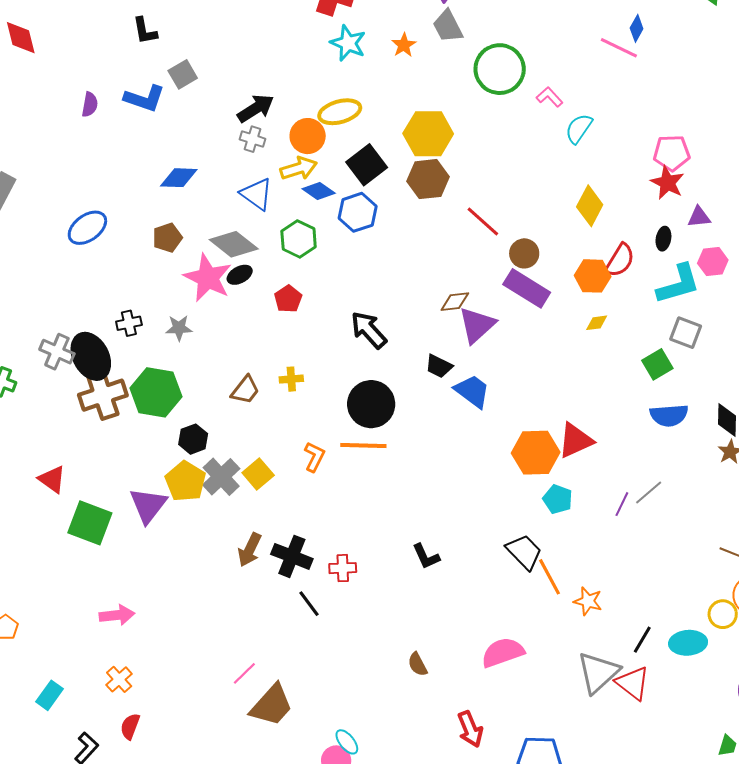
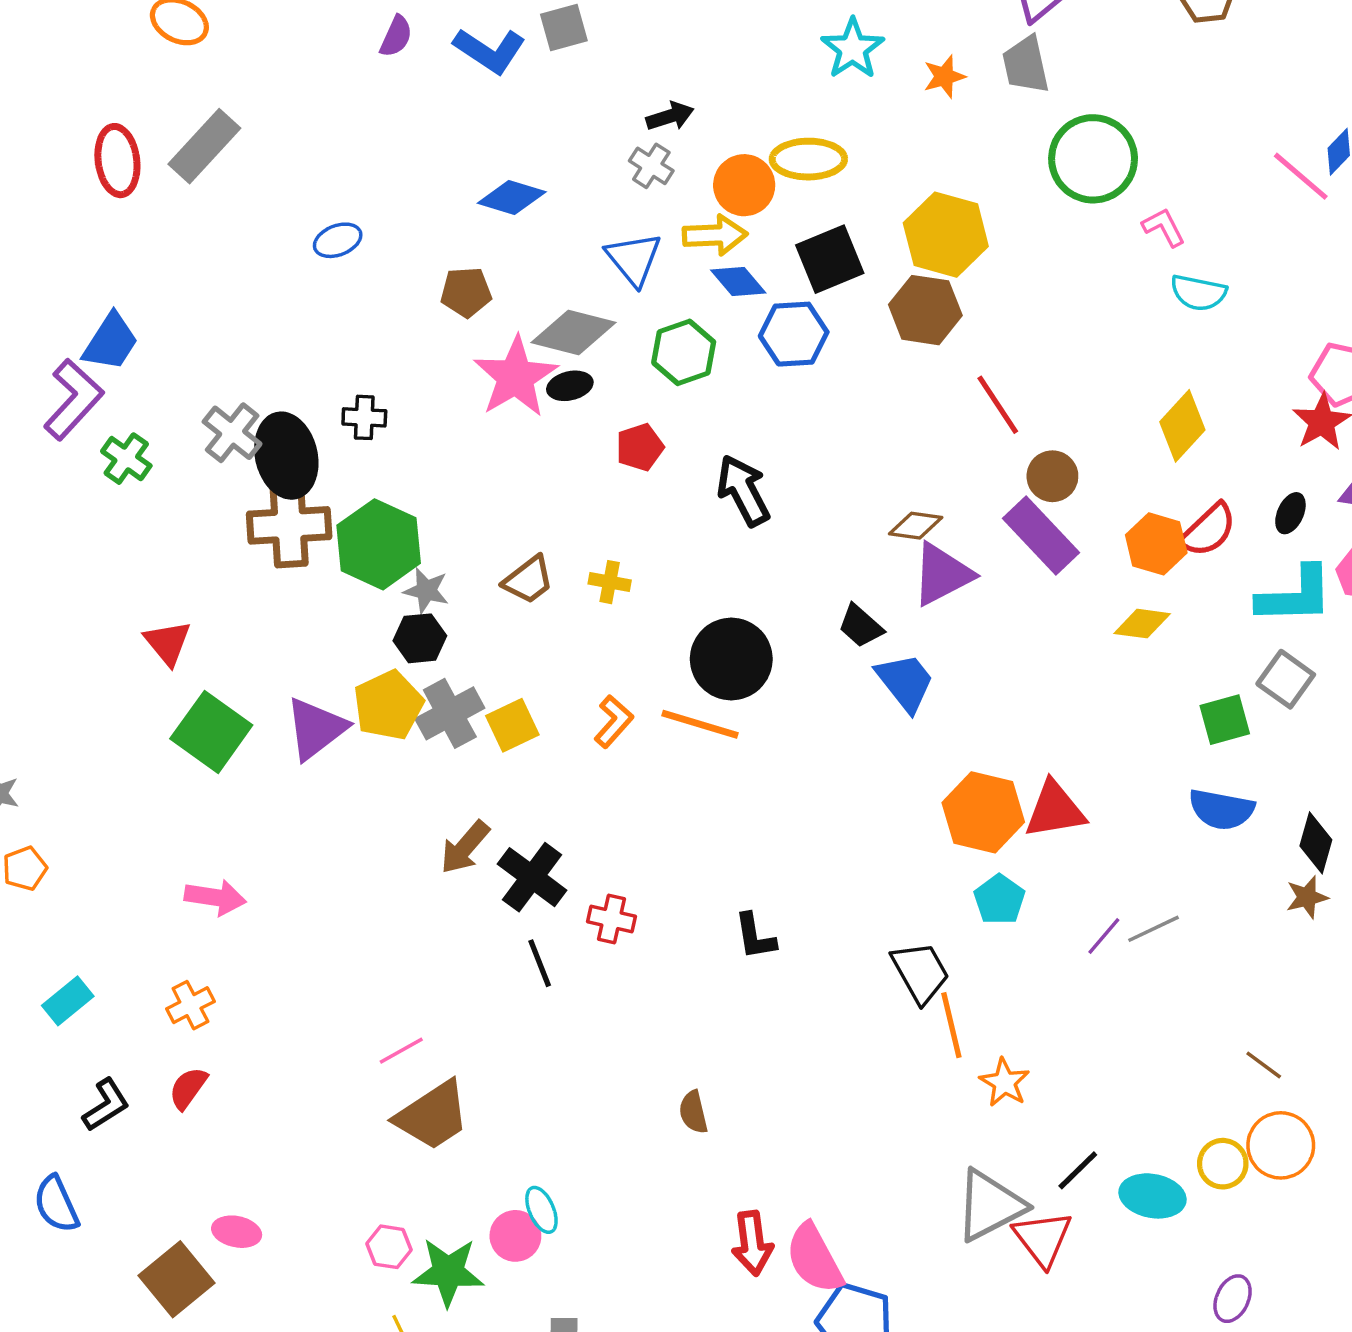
black arrow: (256, 108) -> (670, 116), size x0.7
cyan semicircle: (579, 129) -> (1198, 293), turned -128
blue ellipse: (87, 228) -> (338, 240), size x0.7
gray diamond: (234, 244) -> (573, 332), turned -39
yellow diamond: (597, 323) -> (1142, 624), size x1.4
gray star: (179, 328) -> (426, 591), moved
black arrow: (369, 330) -> (743, 491), moved
pink semicircle: (503, 652) -> (814, 1258), moved, turned -114

